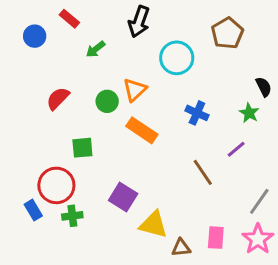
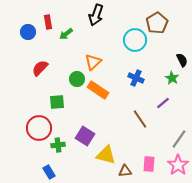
red rectangle: (69, 19) -> (48, 22), moved, turned 40
blue circle: (35, 36) -> (28, 32), moved
cyan circle: (177, 58) -> (135, 40), moved
green circle: (107, 101) -> (77, 79), moved
blue rectangle: (33, 210) -> (49, 172), moved
green cross: (72, 216) -> (58, 145), moved

